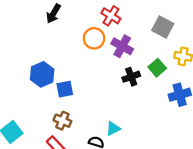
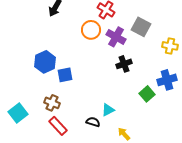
gray square: (163, 27) -> (141, 27), moved
green square: (157, 68) -> (147, 94), moved
brown cross: (62, 121) -> (52, 103), moved

